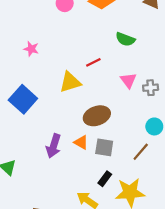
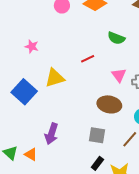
yellow triangle: (70, 82) -> (55, 78), moved
brown ellipse: (97, 116) -> (109, 104), moved, turned 30
orange triangle: (81, 142) -> (31, 154), moved

